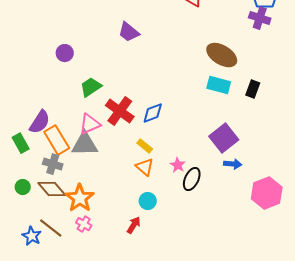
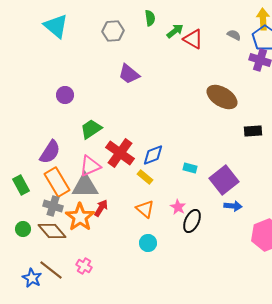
cyan rectangle: (219, 85) -> (190, 168), moved, size x0.6
black rectangle: (253, 89) -> (253, 131), turned 66
purple semicircle: (40, 122) -> (50, 152), moved
yellow rectangle: (145, 146) -> (145, 177), moved
orange star: (80, 198) -> (80, 217), moved
red arrow: (134, 225) -> (101, 208), moved

